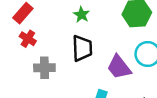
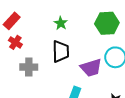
purple trapezoid: (119, 67) -> (91, 68), turned -70

